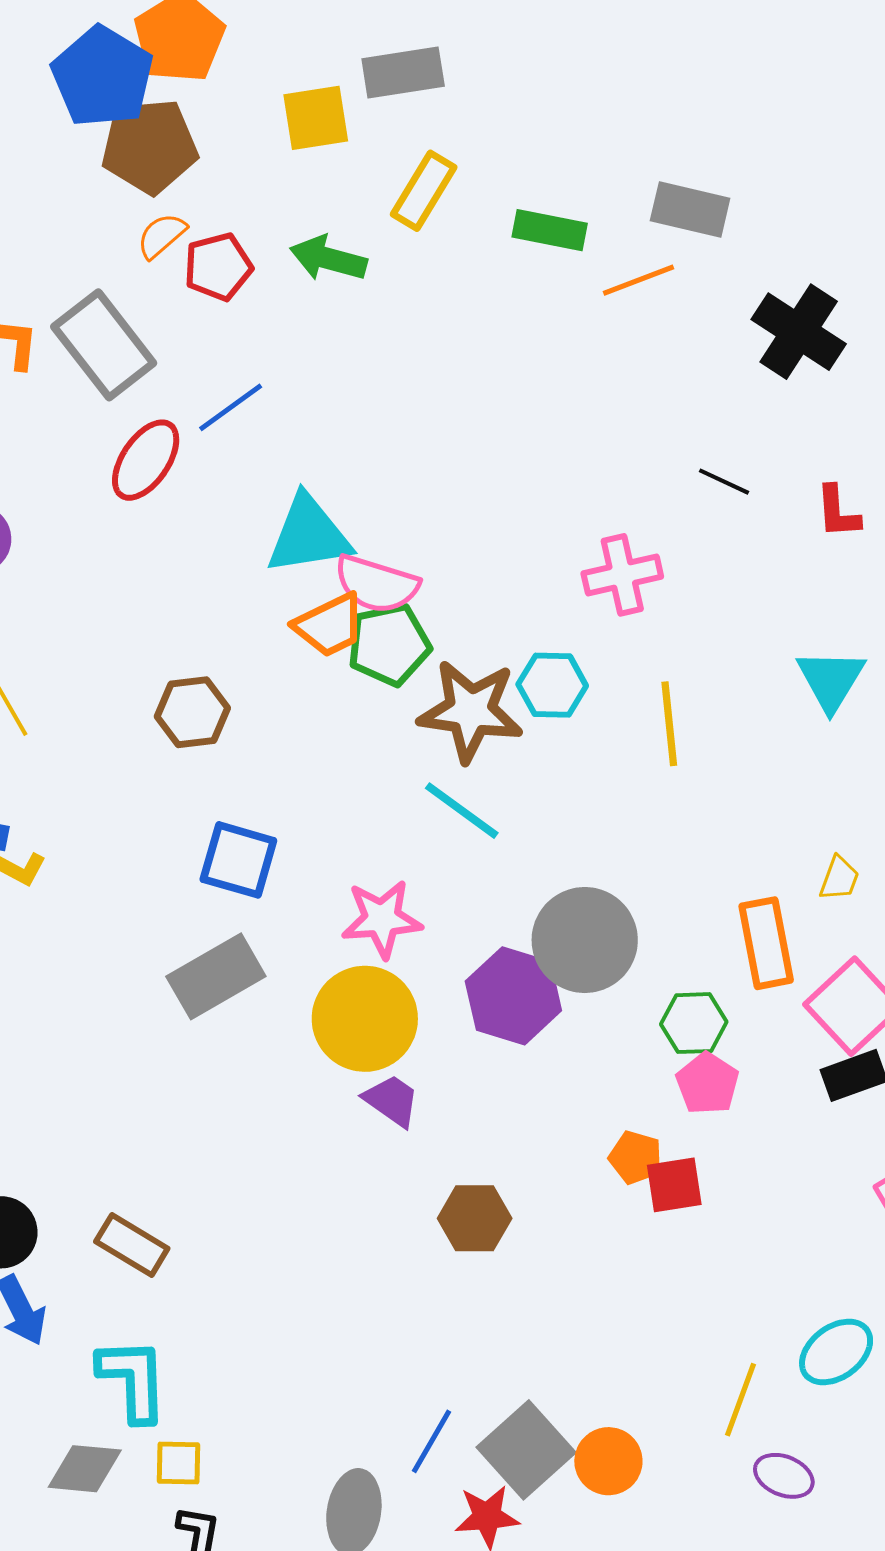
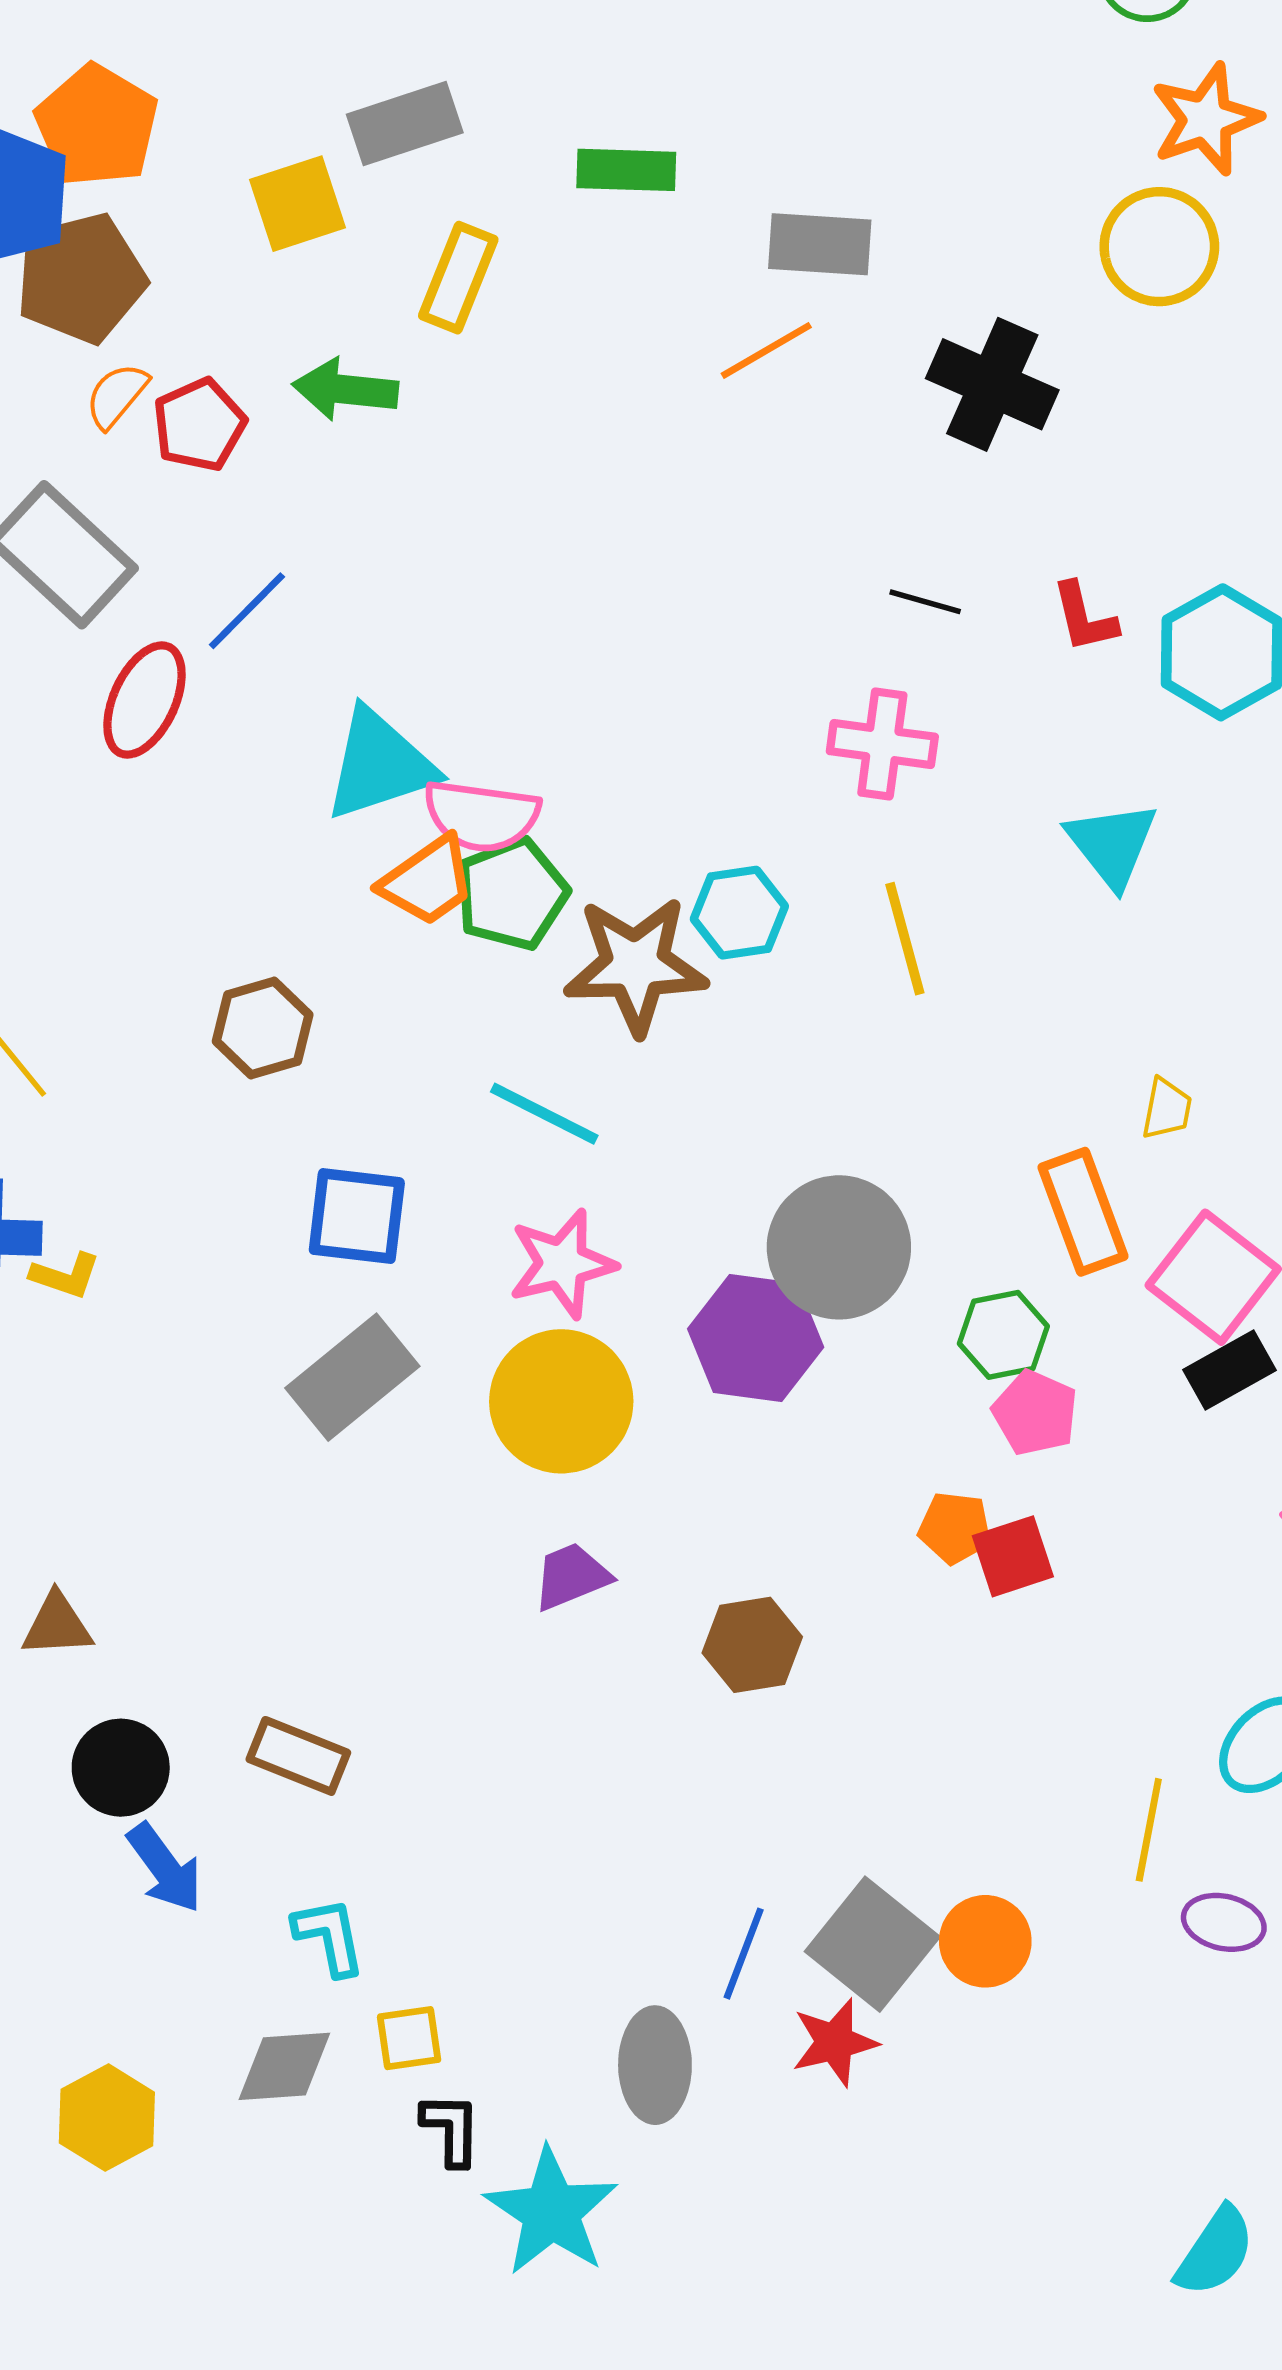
green rectangle: (550, 230) -> (626, 170), moved
pink cross: (622, 575) -> (882, 744), moved, turned 30
cyan line: (462, 811) -> (544, 1114), moved
purple trapezoid: (392, 1100) -> (571, 1576), moved, turned -48
cyan L-shape: (133, 1380) -> (329, 1936), size x0.7

